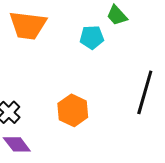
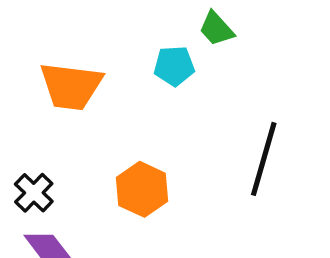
orange trapezoid: (28, 25) -> (71, 86), moved

